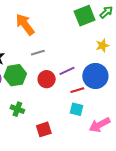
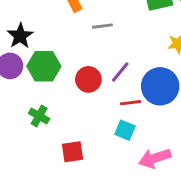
gray line: (38, 53) -> (102, 26), moved
purple line: (67, 71) -> (120, 72), turned -35

